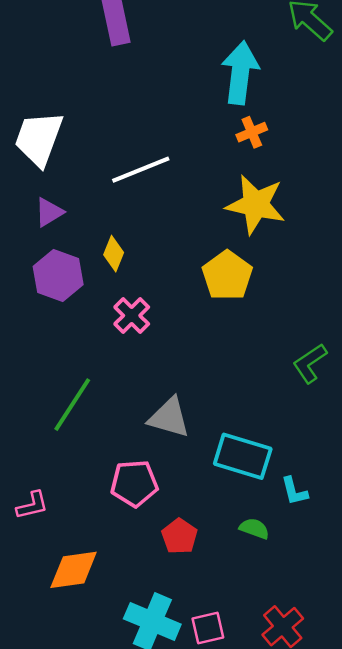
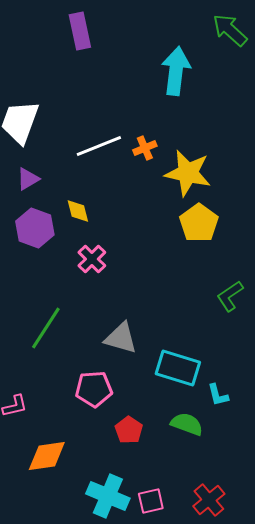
orange cross: (252, 132) -> (145, 148), moved
yellow diamond: (114, 254) -> (78, 211), turned -36
yellow pentagon: (227, 275) -> (199, 223), moved
green semicircle: (254, 529) -> (187, 424), size x1.4

